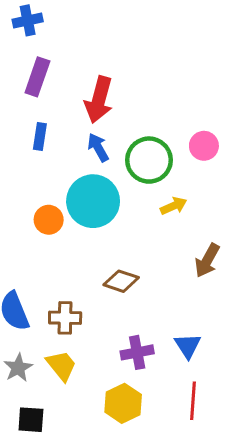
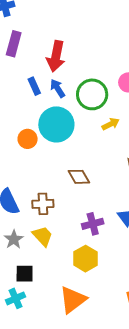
blue rectangle: (40, 136) -> (34, 86), moved, turned -30
brown diamond: (121, 281) -> (79, 177), turned 45

